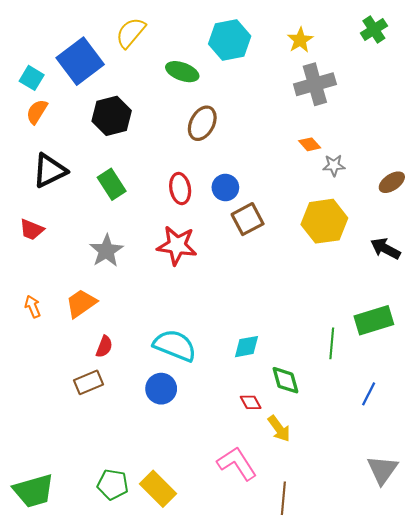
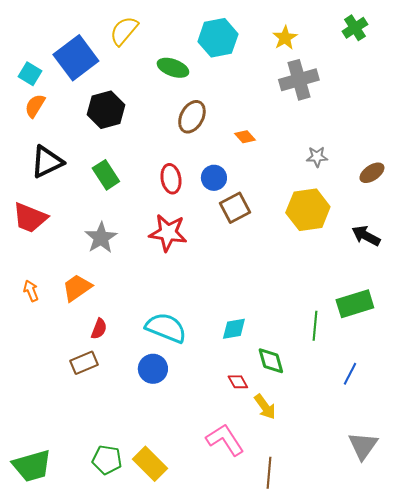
orange diamond: (310, 144) -> (245, 137), moved
red trapezoid: (32, 230) -> (30, 218), size x1.5

